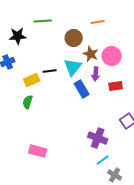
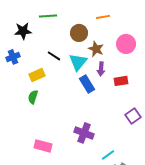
pink circle: (112, 56) -> (126, 44), moved
black line: (50, 71) -> (54, 56), moved, turned 40
purple cross: (98, 138) -> (84, 133), moved

